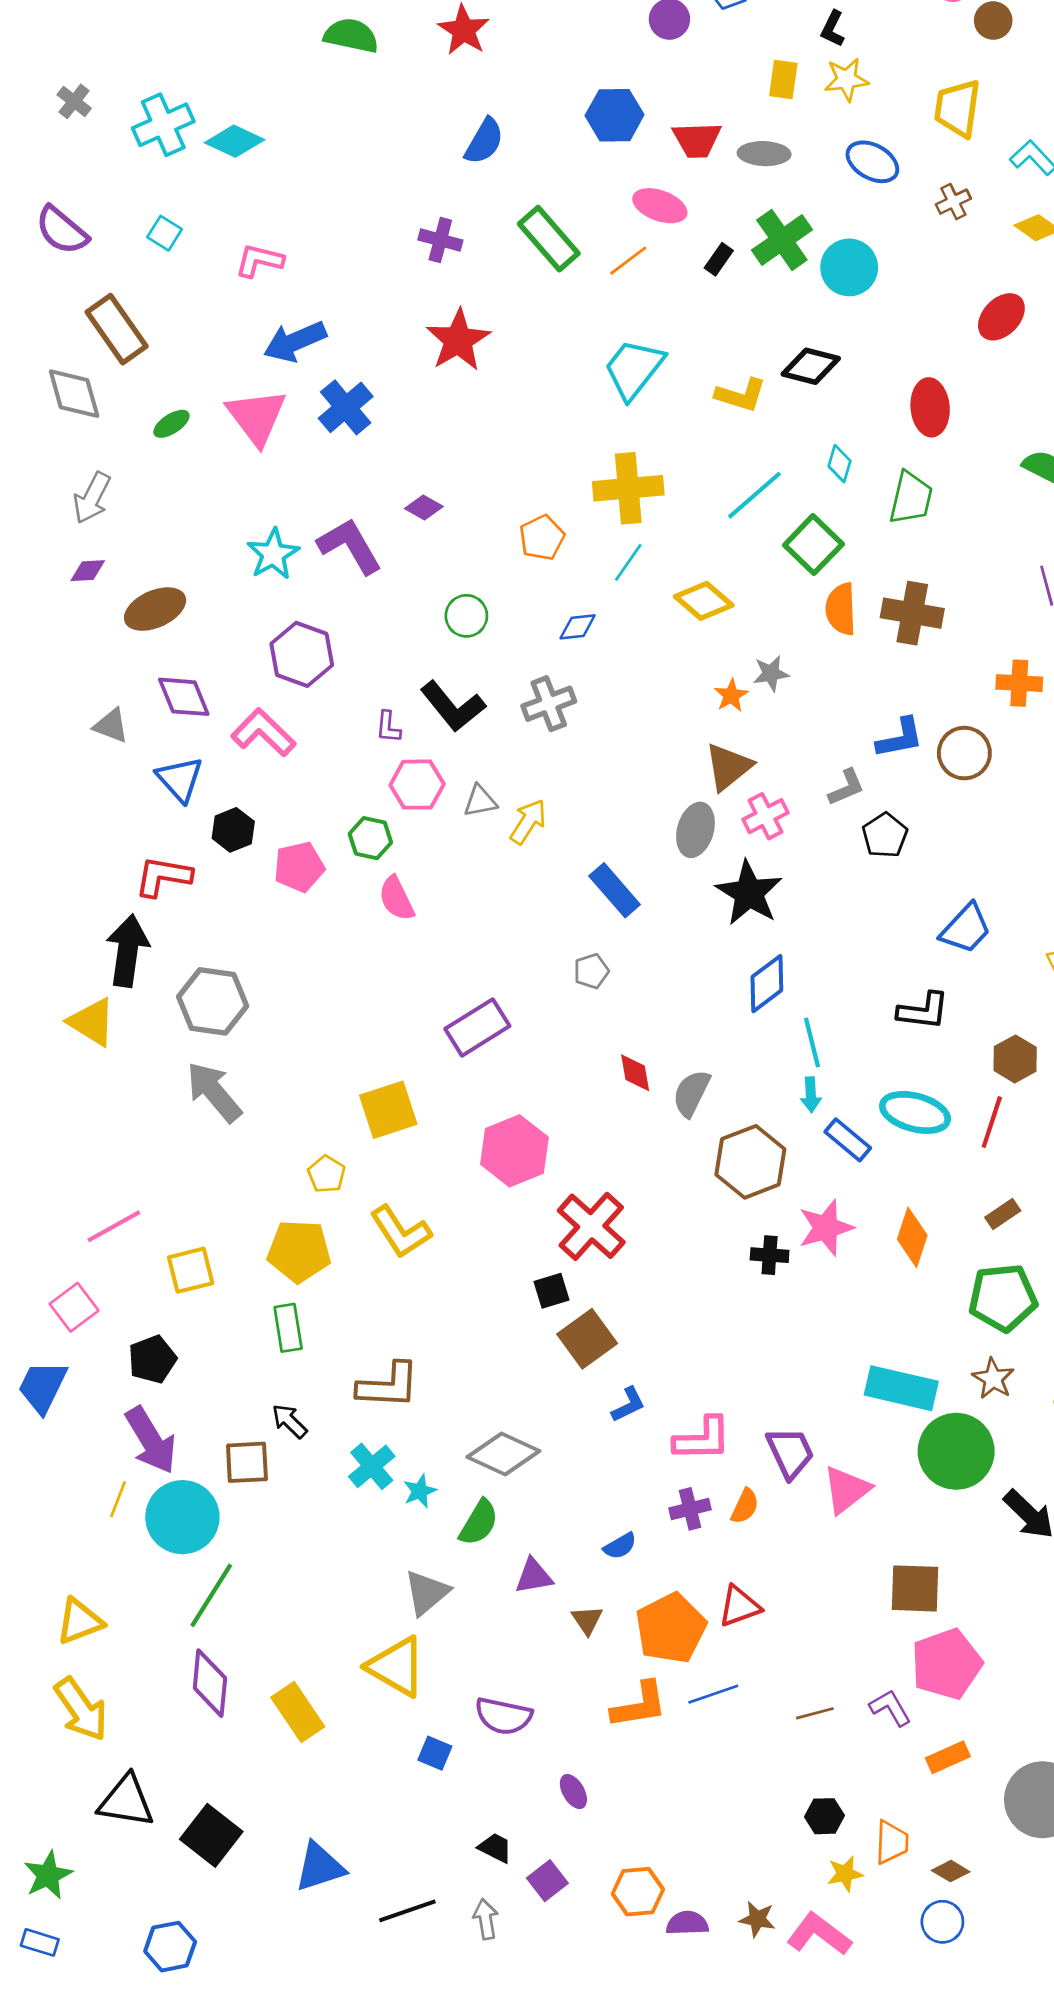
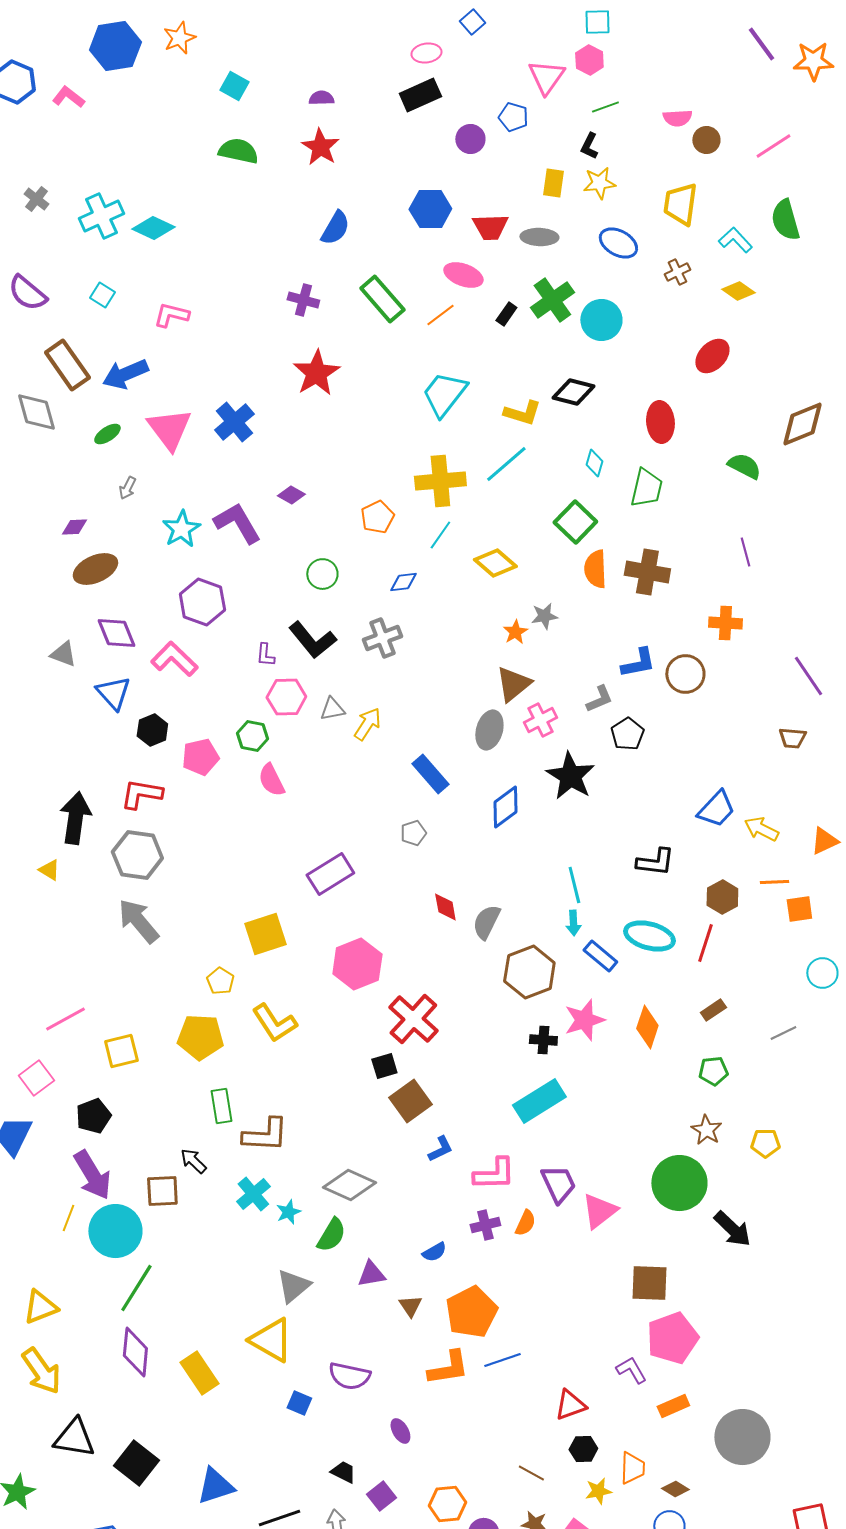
blue arrow: (295, 342) -> (125, 374), moved
cyan line: (754, 495) -> (506, 464), moved
gray arrow: (92, 498) -> (127, 488), moved, size x0.6
purple diamond: (88, 571) -> (74, 527), moved
red L-shape: (163, 877) -> (141, 794), moved
black star: (749, 893) -> (570, 776), moved
blue trapezoid: (966, 929) -> (716, 809), moved
blue diamond: (767, 984) -> (505, 807), moved
yellow triangle: (92, 1022) -> (49, 870), size x0.6
green pentagon: (1003, 1298) -> (713, 1071), size x0.6
green rectangle: (288, 1328) -> (221, 1106), moved
cyan rectangle: (901, 1388) -> (539, 1101), moved, turned -45
red triangle: (739, 1606) -> (570, 1405), moved
brown line: (815, 1713) -> (531, 1473), moved, turned 44

